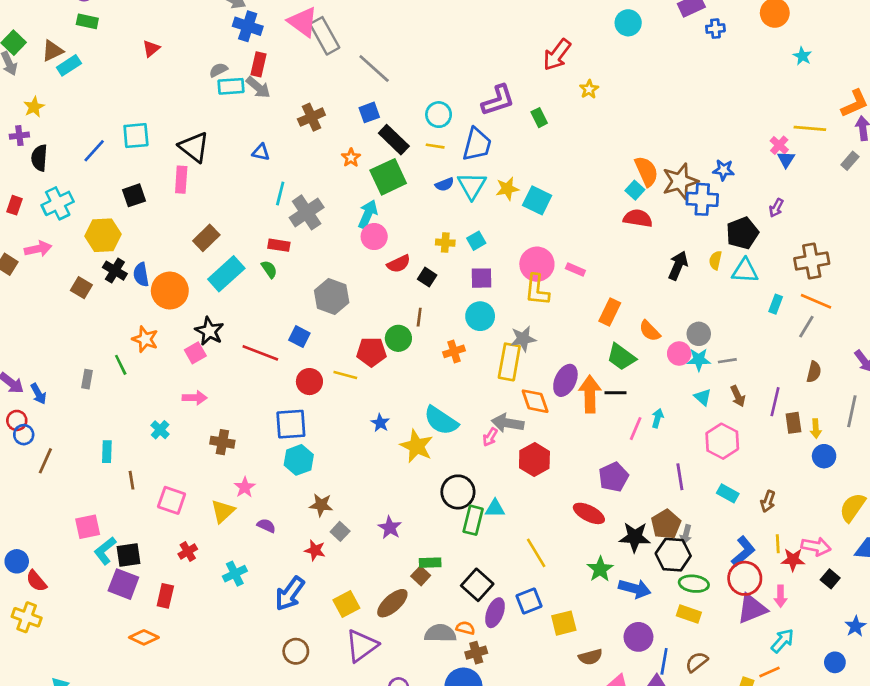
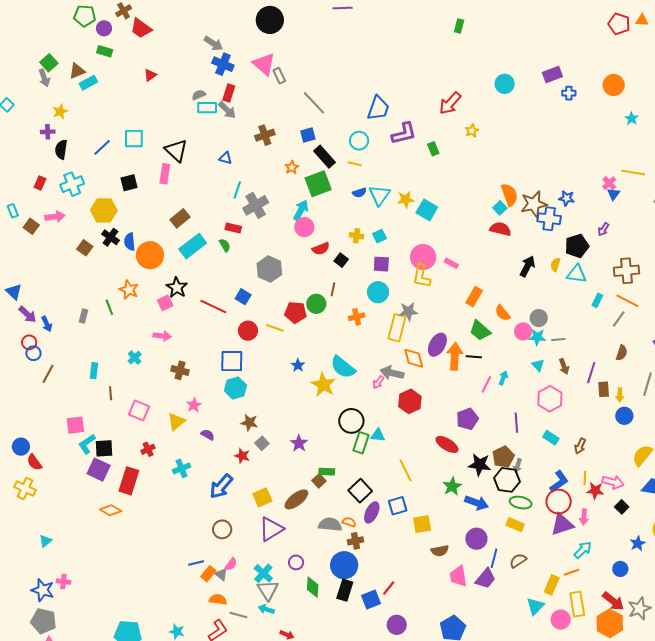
gray rectangle: (325, 36) -> (279, 76), size x0.6
blue trapezoid: (477, 144) -> (378, 108), moved
red rectangle: (165, 596) -> (129, 481), size x1.5

